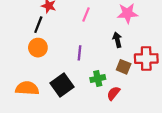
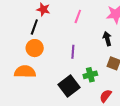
black square: (62, 85) -> (69, 86), moved
orange semicircle: (27, 88) -> (25, 72), moved
red semicircle: (113, 93) -> (106, 96), moved

